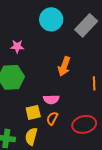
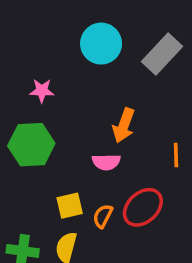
pink semicircle: (51, 99) -> (106, 162), moved
red ellipse: (84, 124) -> (143, 207), moved, turned -30

